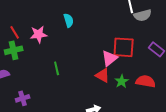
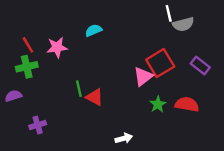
cyan semicircle: (69, 20) -> (93, 30), turned -96
red square: (124, 47) -> (160, 63), turned -35
red triangle: (103, 75) -> (95, 97), moved

